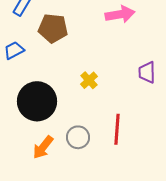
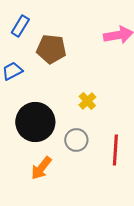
gray circle: (78, 137) -> (76, 140), moved

